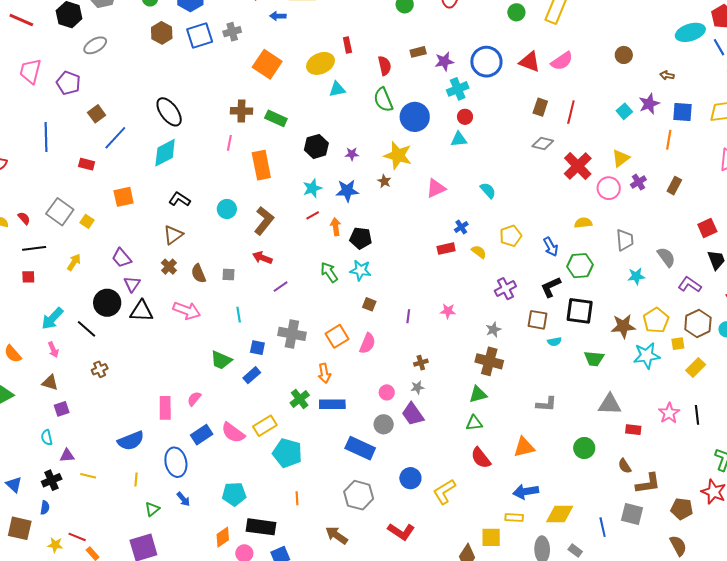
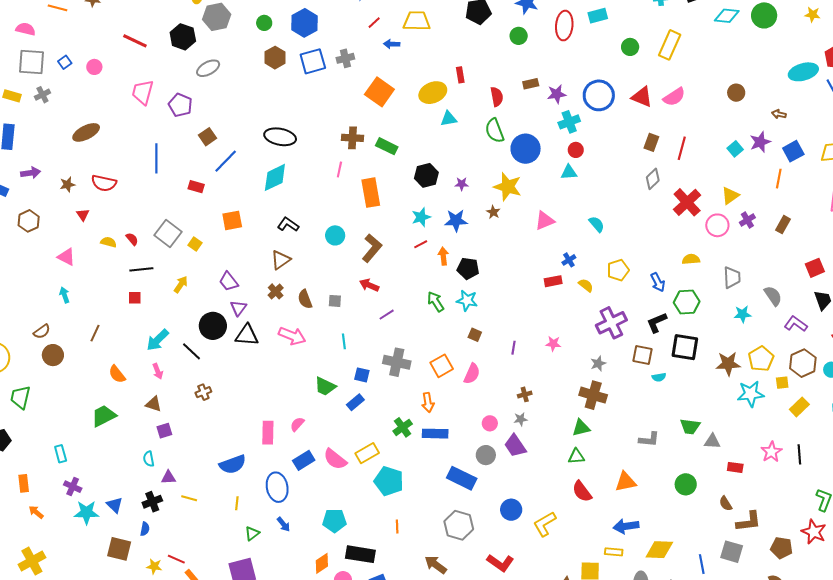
black ellipse: (169, 112) -> (280, 137), turned -44
blue square: (682, 112) -> (793, 151), turned -35
gray diamond: (543, 143) -> (653, 179), turned -60
purple cross: (505, 289) -> (611, 323), size x1.4
green trapezoid: (594, 359) -> (690, 426), moved
gray triangle: (610, 404) -> (712, 441), size x0.7

